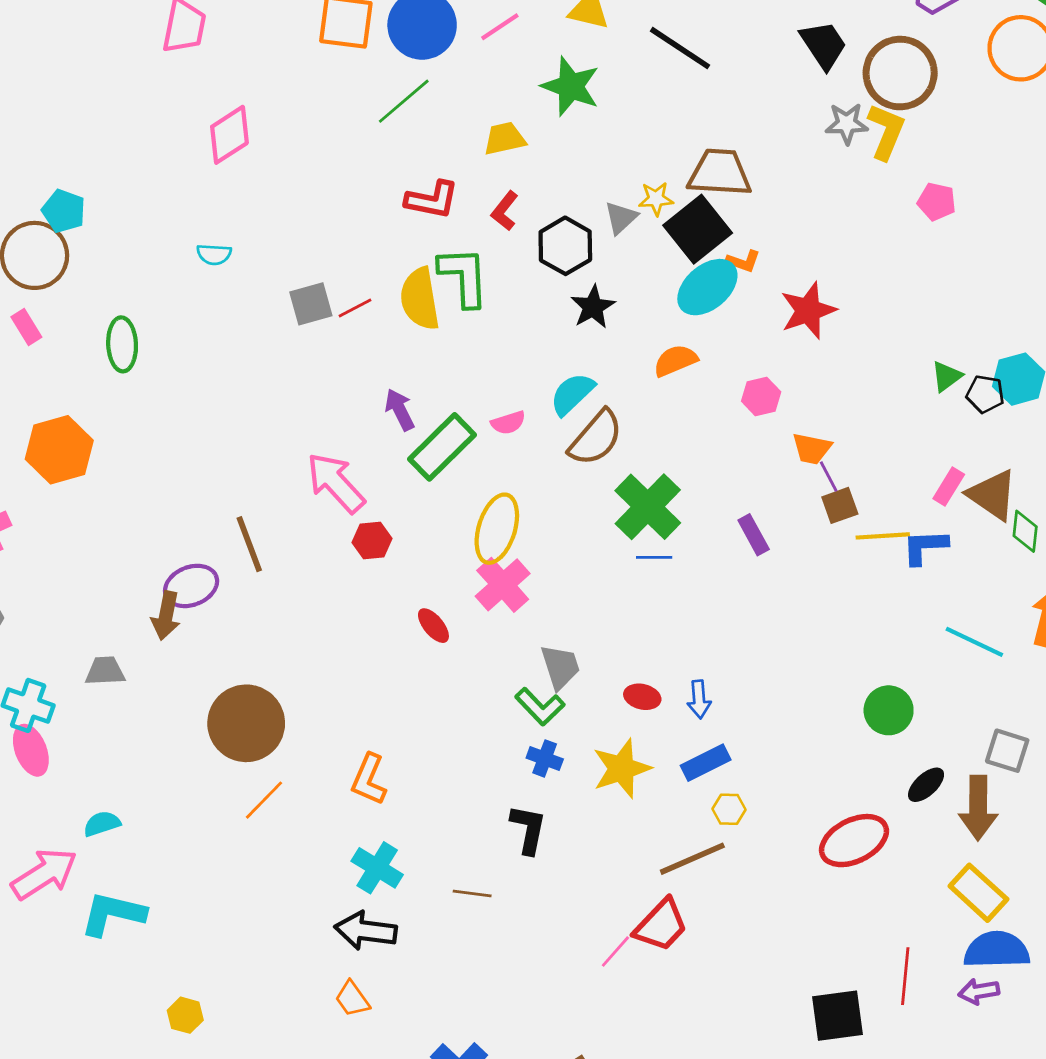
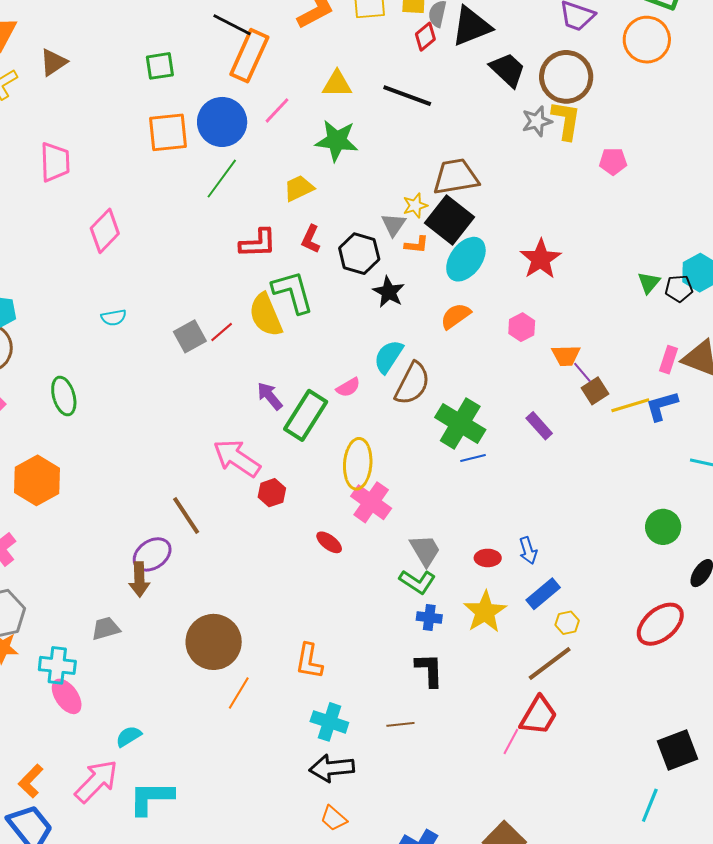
orange L-shape: (743, 261) -> (417, 245), moved

